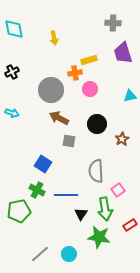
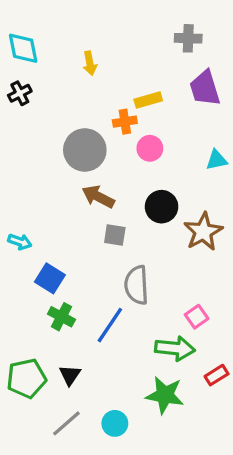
black cross: (12, 72) -> (20, 93), moved
cyan arrow: (12, 113) -> (20, 242), moved
brown star: (122, 139) -> (203, 232), size x1.6
blue square: (43, 164) -> (50, 278), moved
gray semicircle: (96, 171) -> (137, 285), moved
blue line: (66, 195) -> (110, 325), turned -55
green arrow: (105, 209) -> (175, 348), turned -75
green pentagon: (19, 211) -> (26, 378), moved
black triangle: (81, 214) -> (70, 375), moved

